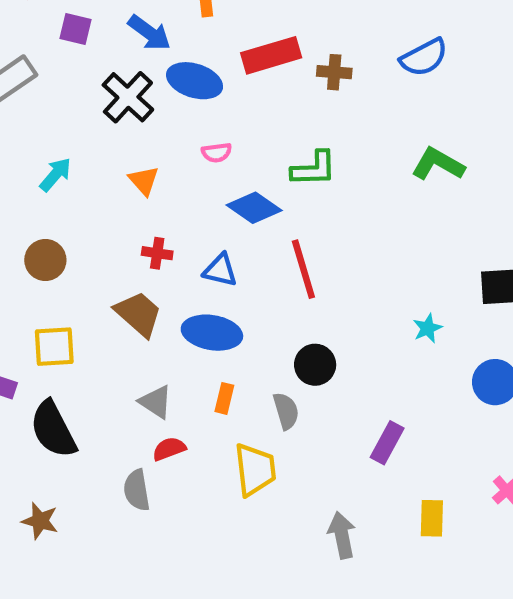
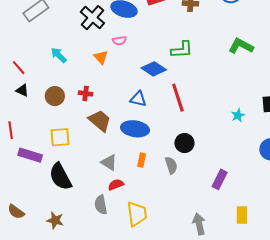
pink semicircle: (217, 153) -> (119, 41), moved
cyan arrow: (55, 174) -> (59, 55), turned -84
red cross: (157, 253) -> (86, 93), moved
cyan star: (428, 328) -> (238, 115), moved
yellow trapezoid: (255, 470) -> (137, 214), moved

